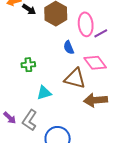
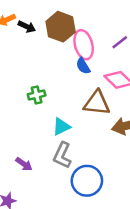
pink ellipse: (86, 24) -> (84, 45), moved
gray L-shape: (30, 120) -> (62, 155), moved

